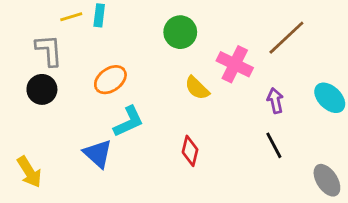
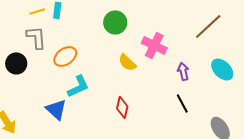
brown line: (286, 38) -> (208, 26), moved
gray L-shape: (49, 50) -> (36, 37), moved

